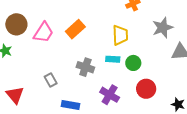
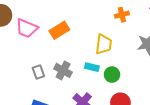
pink trapezoid: (43, 33) -> (27, 28), turned 70
gray rectangle: (51, 80) -> (38, 72), moved

